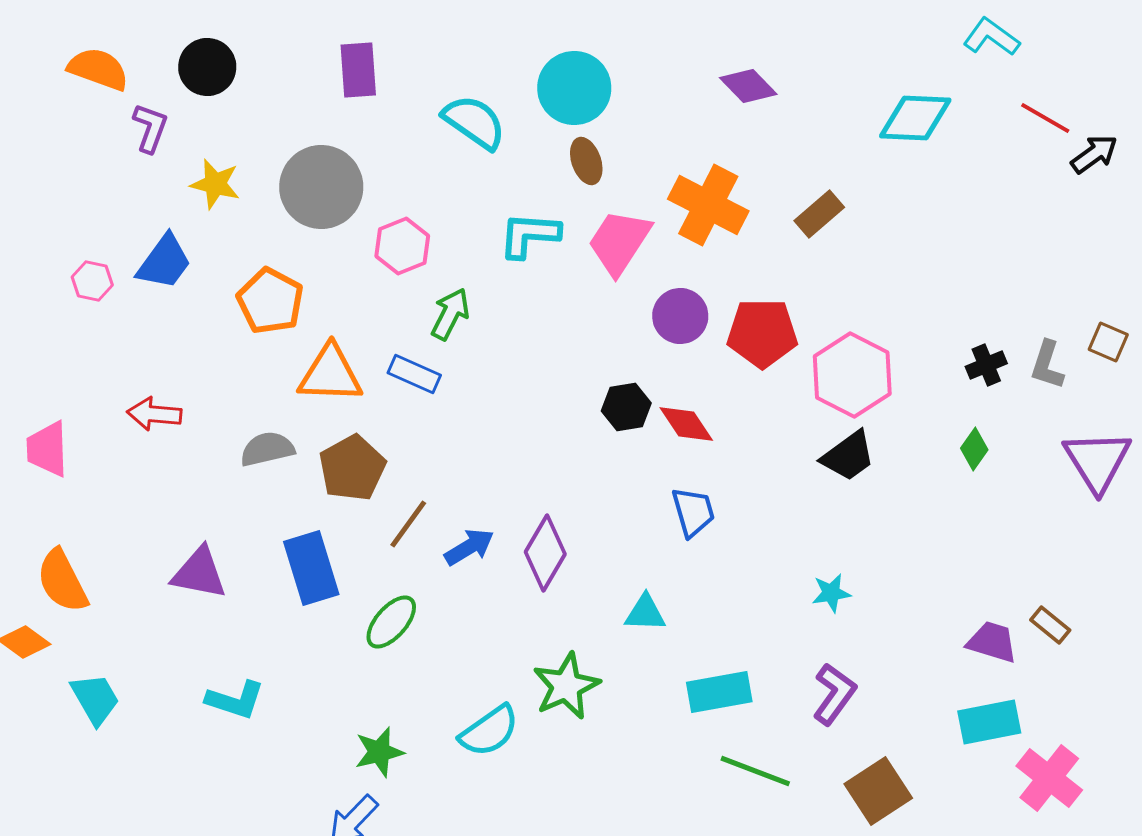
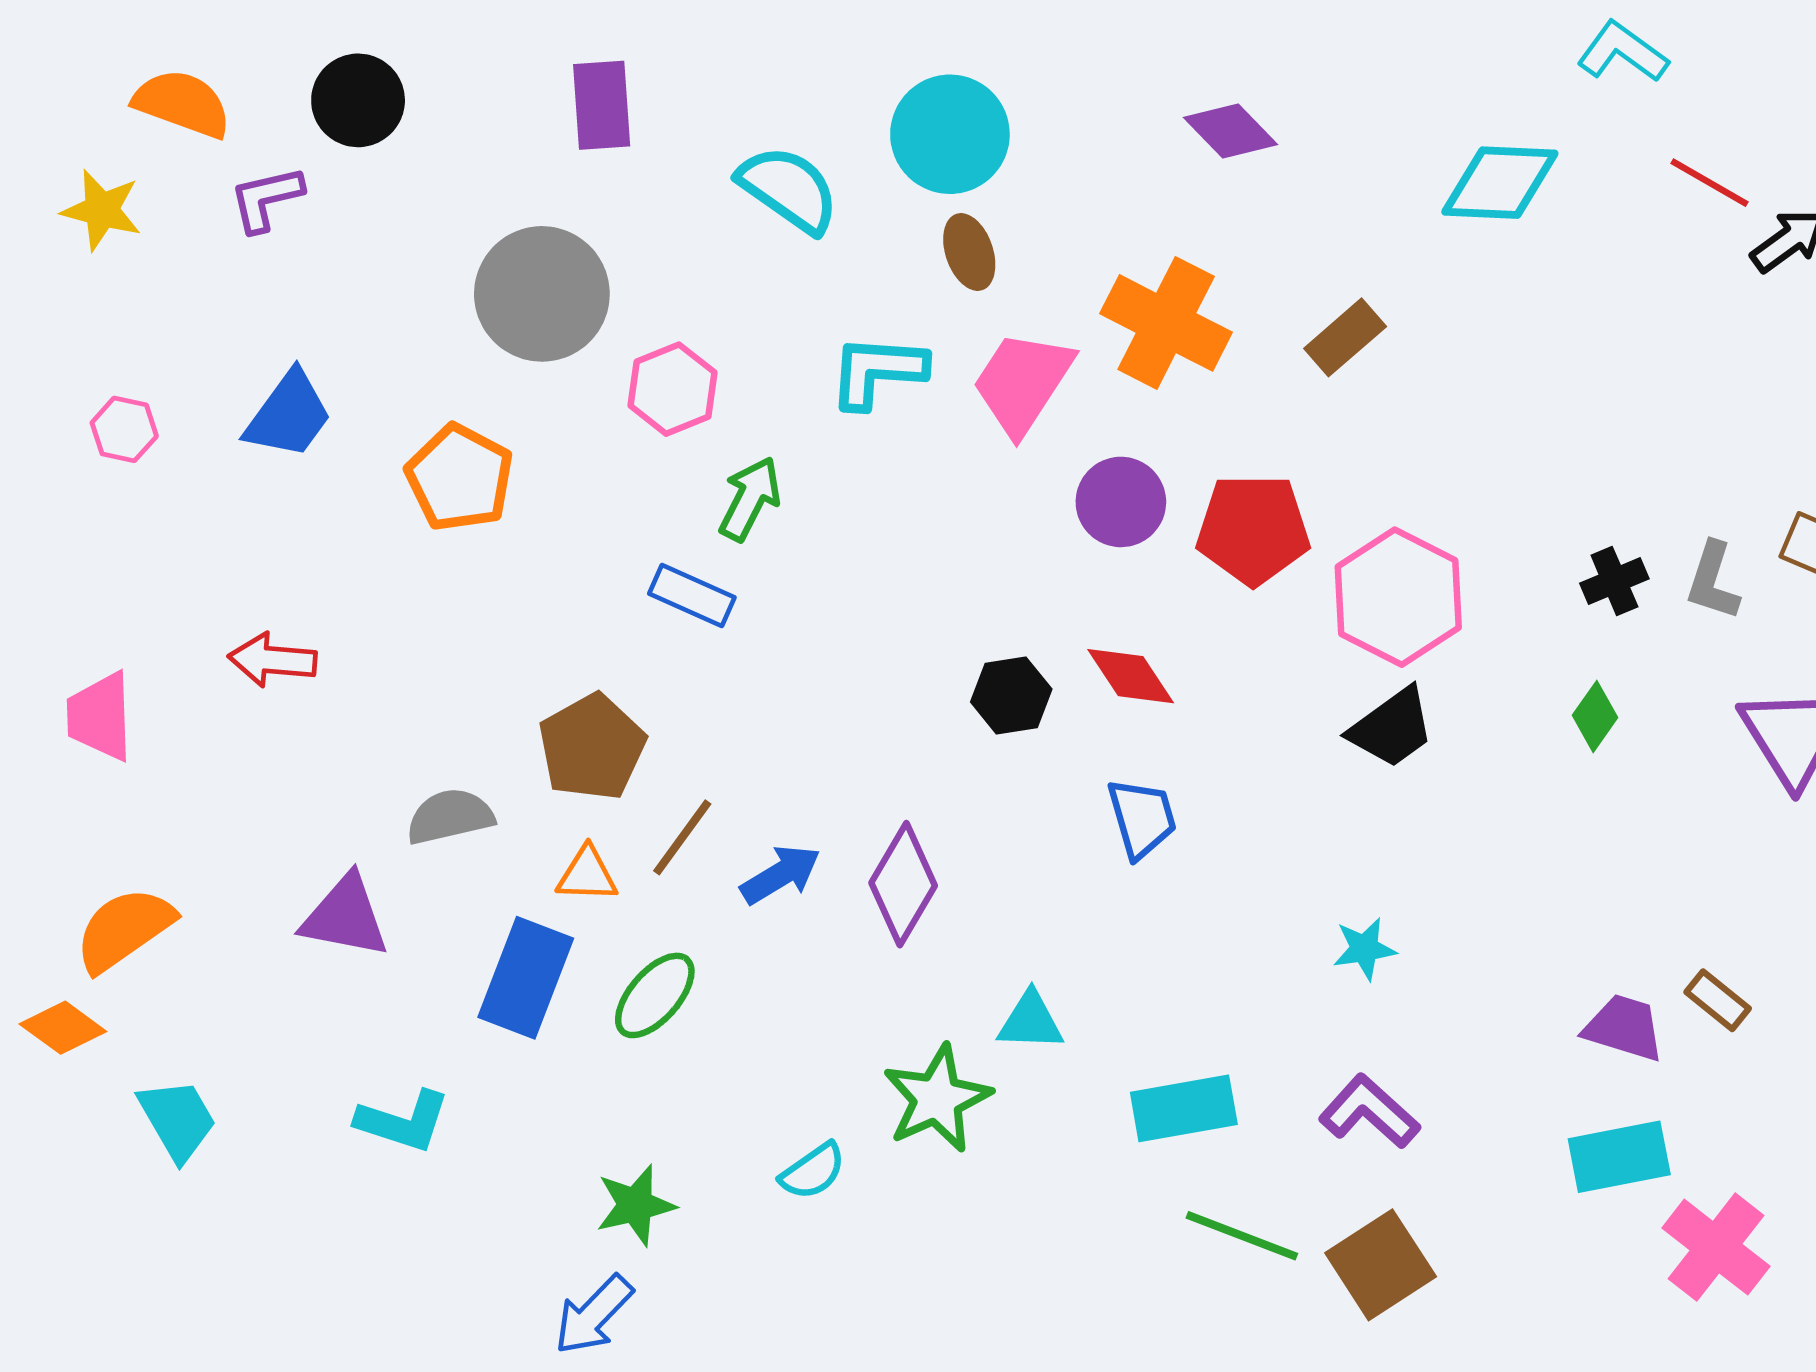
purple L-shape: (150, 128) -> (266, 199), turned -123
yellow star: (215, 184) -> (102, 210), moved
pink hexagon: (92, 281) -> (124, 429), moved
orange triangle: (330, 374) -> (587, 875), moved, size x0.6
black hexagon: (626, 407) -> (1011, 695), moved
gray semicircle: (267, 449) -> (450, 816), moved
blue rectangle: (311, 568) -> (526, 978), moved, turned 38
orange semicircle: (62, 581) -> (124, 929), turned 82
cyan triangle: (645, 613) -> (1031, 1021), moved
purple L-shape: (834, 694) -> (1369, 1112), turned -84
cyan semicircle: (489, 731) -> (813, 1171), size x0.7
brown square: (878, 791) -> (1381, 1265), moved

